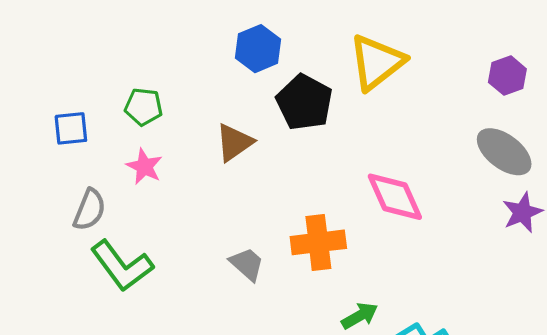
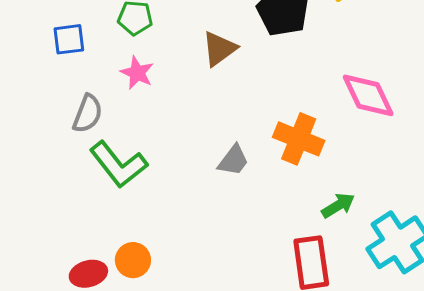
orange cross: (318, 242) -> (299, 139), turned 30
gray trapezoid: (247, 264) -> (233, 160), turned 87

